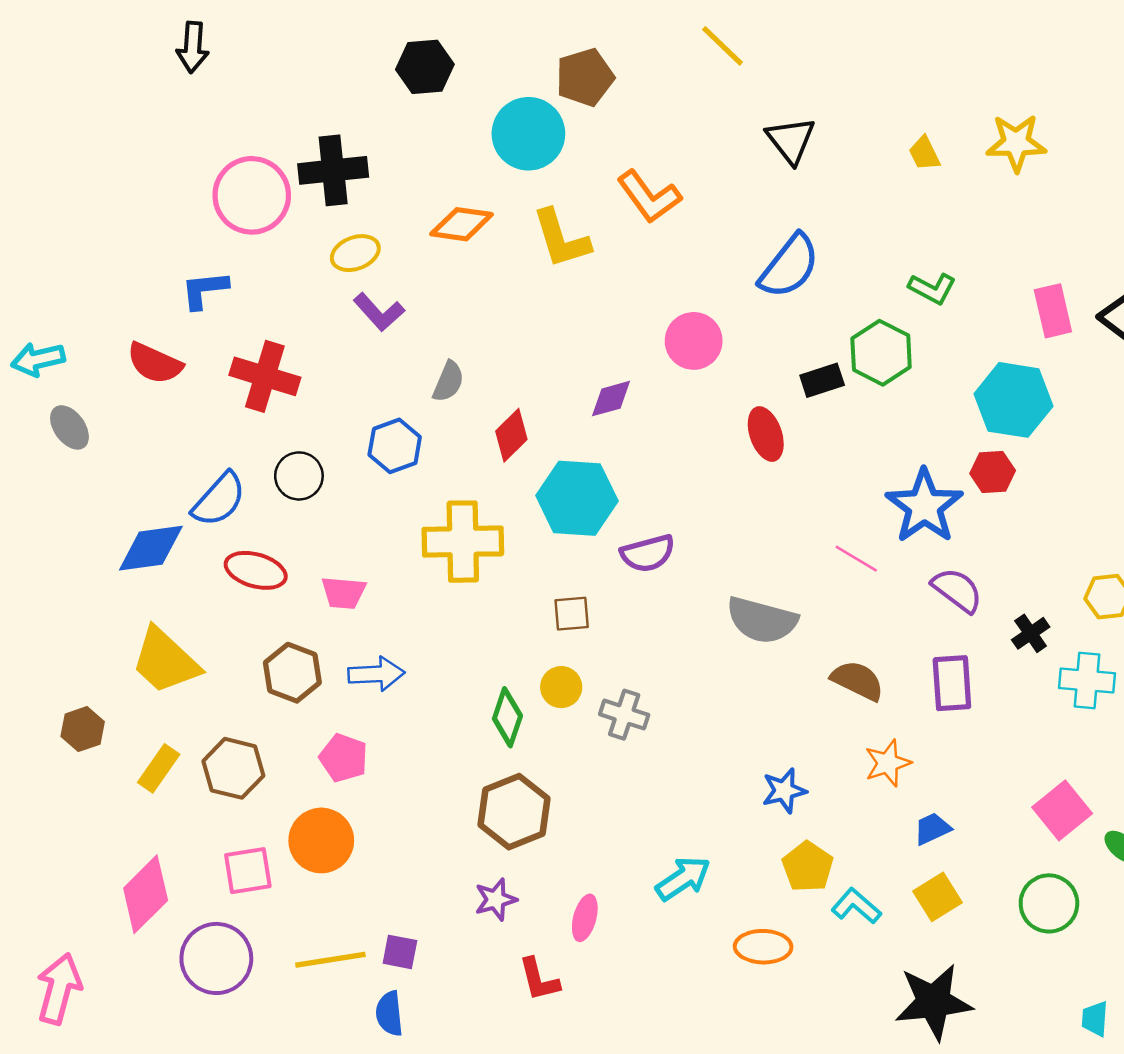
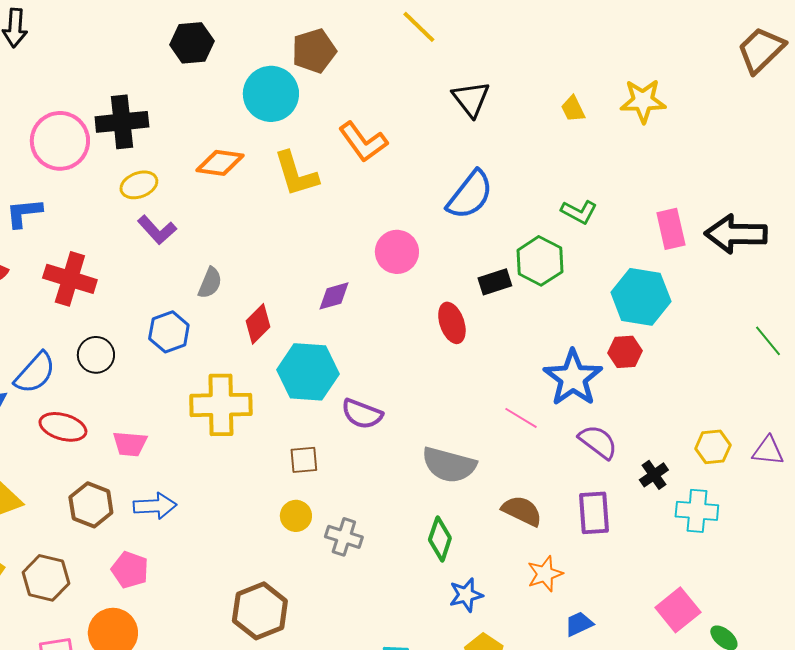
purple semicircle: (648, 553) -> (362, 414), turned 36
green diamond: (507, 717) -> (440, 539), moved

